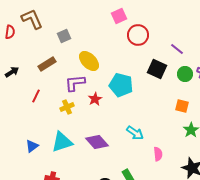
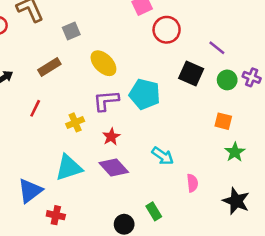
purple L-shape: (75, 83) -> (106, 101), moved
red star: (95, 99) -> (111, 137), moved
blue triangle: (32, 146) -> (30, 191), moved, size x1.5

